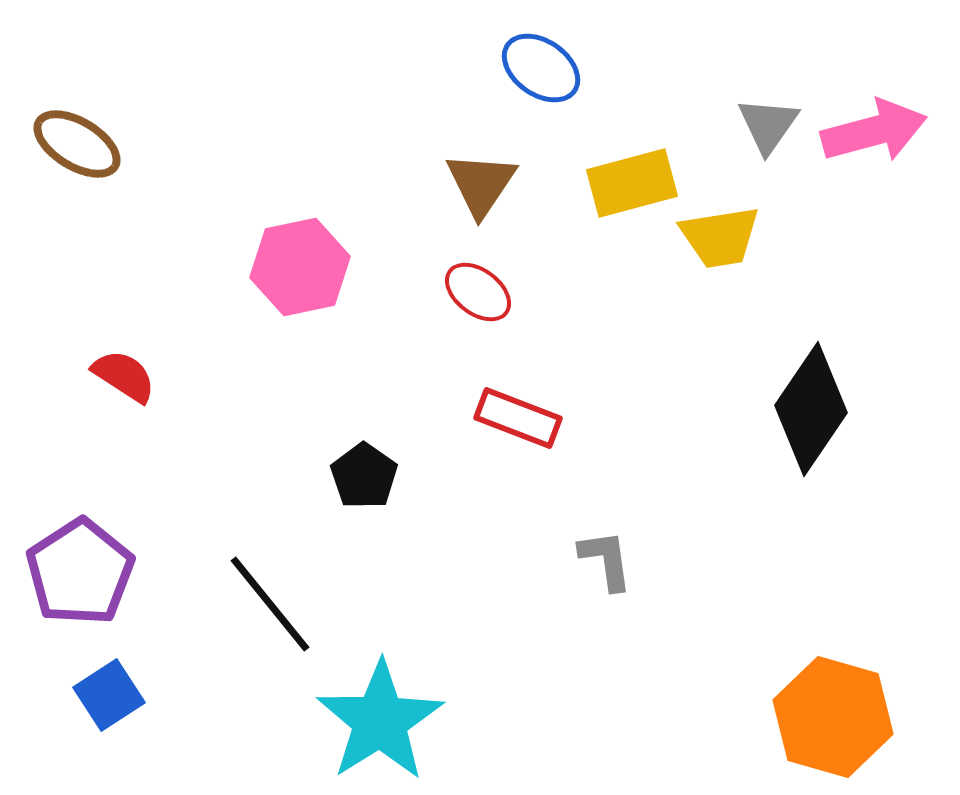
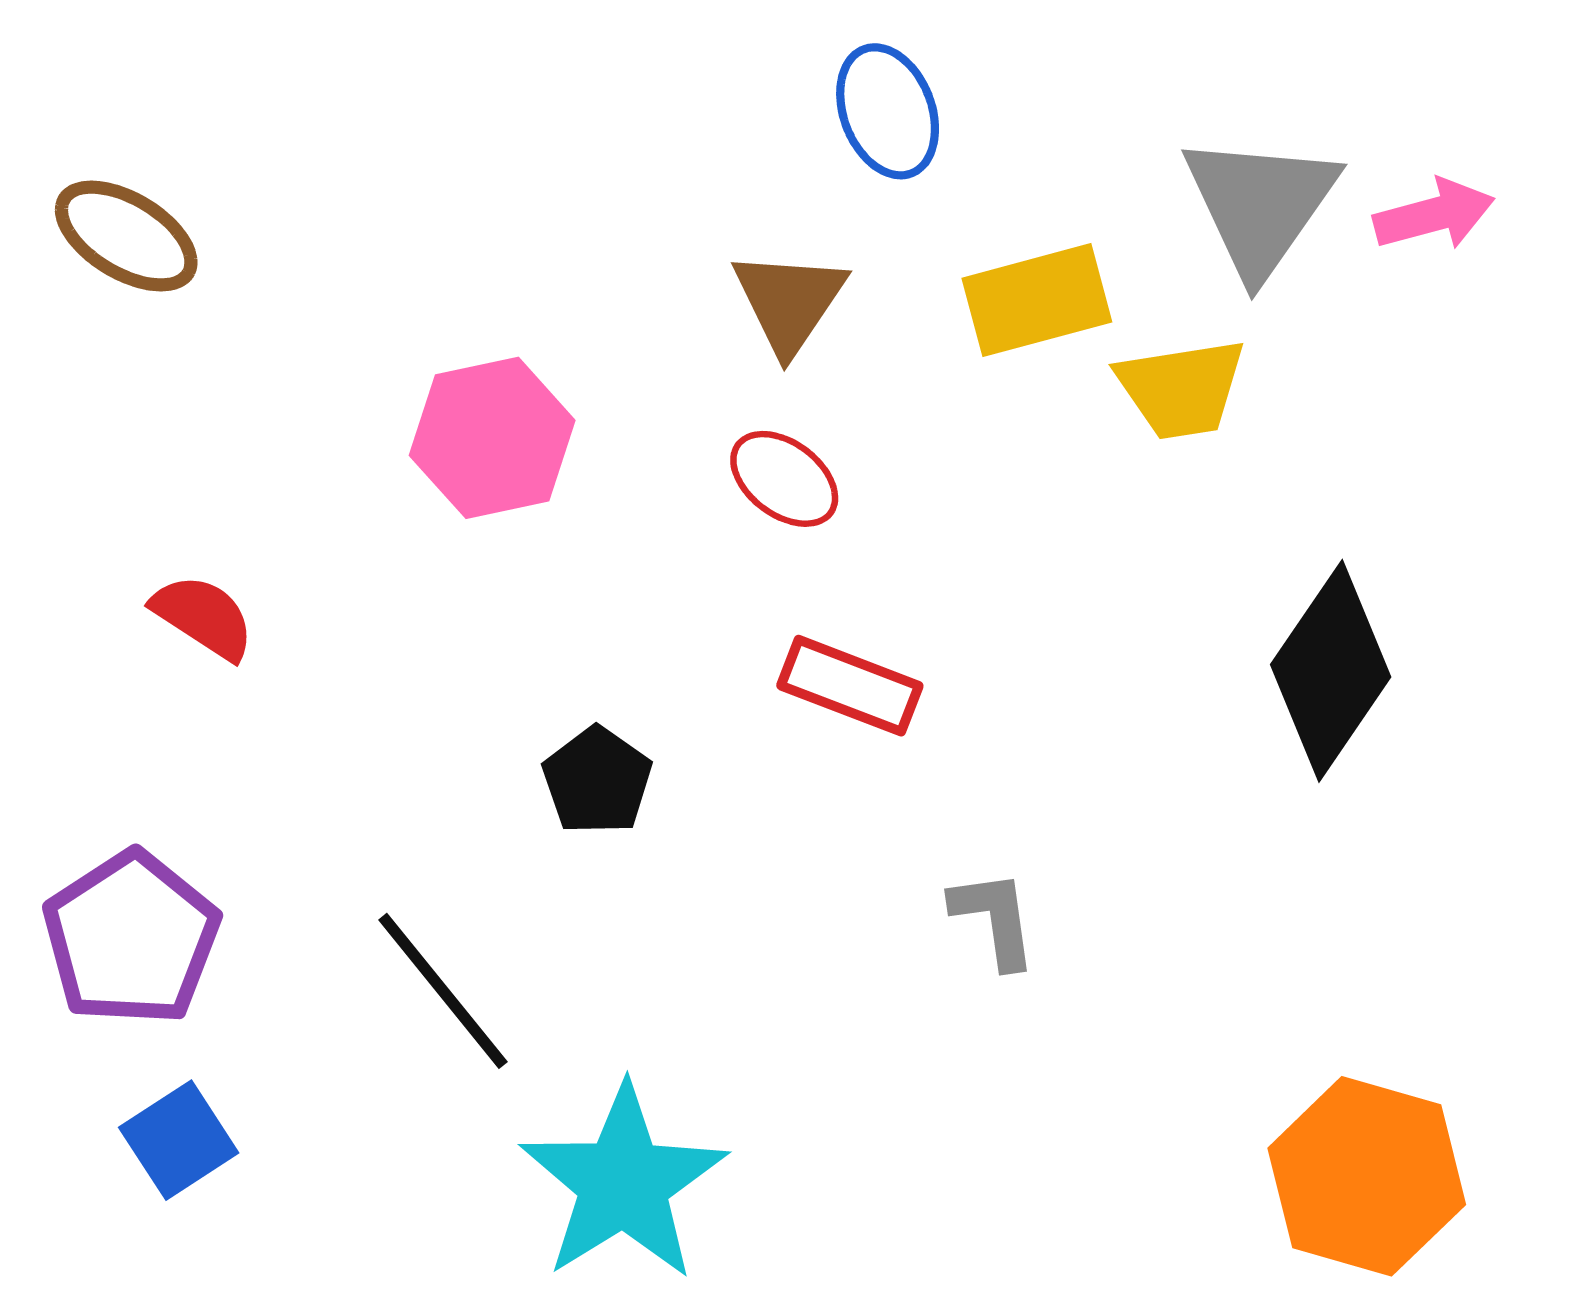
blue ellipse: (541, 68) -> (888, 111), turned 34
gray triangle: (768, 125) -> (1260, 205), size x1.6
pink arrow: (874, 131) -> (1434, 215), size x0.7

